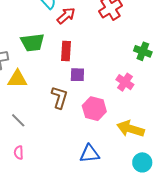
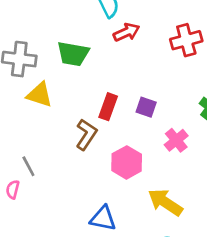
red rectangle: (66, 51) -> (108, 107), moved
purple square: (77, 75) -> (146, 107), moved
gray line: (18, 120) -> (28, 166), moved

